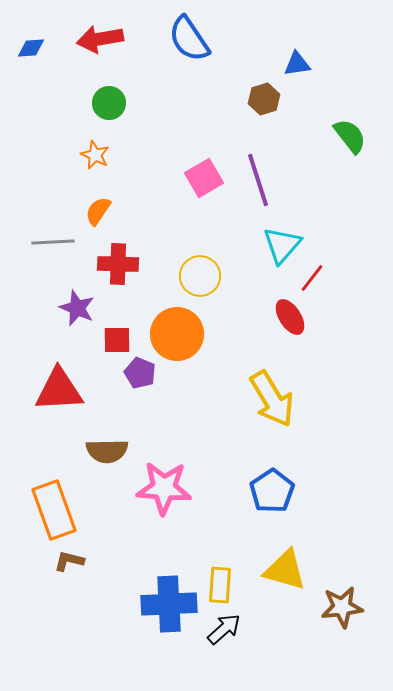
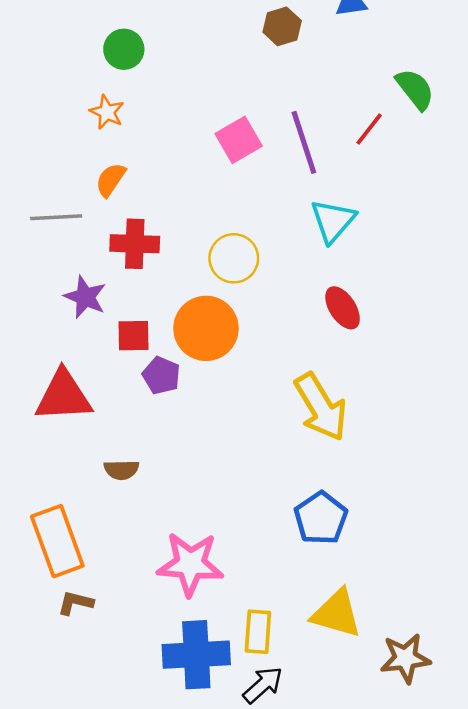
brown hexagon: (264, 99) -> (282, 26), moved
red line: (312, 278) -> (369, 129), moved
brown semicircle: (107, 451) -> (121, 470), size x0.7
pink star: (164, 488) -> (190, 564), moved

